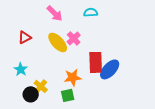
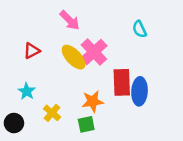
cyan semicircle: (91, 12) -> (140, 29), moved, turned -112
pink cross: (74, 38) -> (94, 52), size x1.5
blue ellipse: (110, 69) -> (140, 91), turned -40
black circle: (31, 94) -> (14, 123), moved

